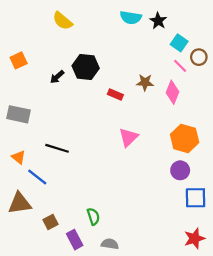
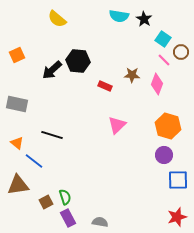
black arrow: (57, 77) -> (52, 70), size x1.5
green semicircle: (93, 216) -> (65, 197), moved

